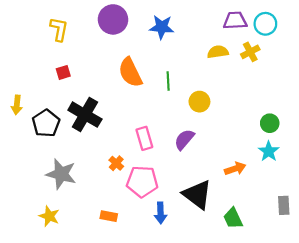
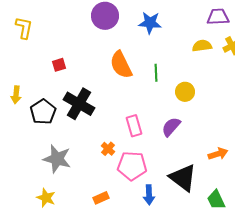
yellow L-shape: (59, 29) -> (24, 28), moved
orange rectangle: (109, 216) -> (101, 198), turned -35

